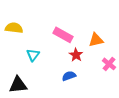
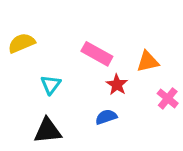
yellow semicircle: (14, 28) -> (22, 43), turned -30
black triangle: (18, 85) -> (48, 131), moved

